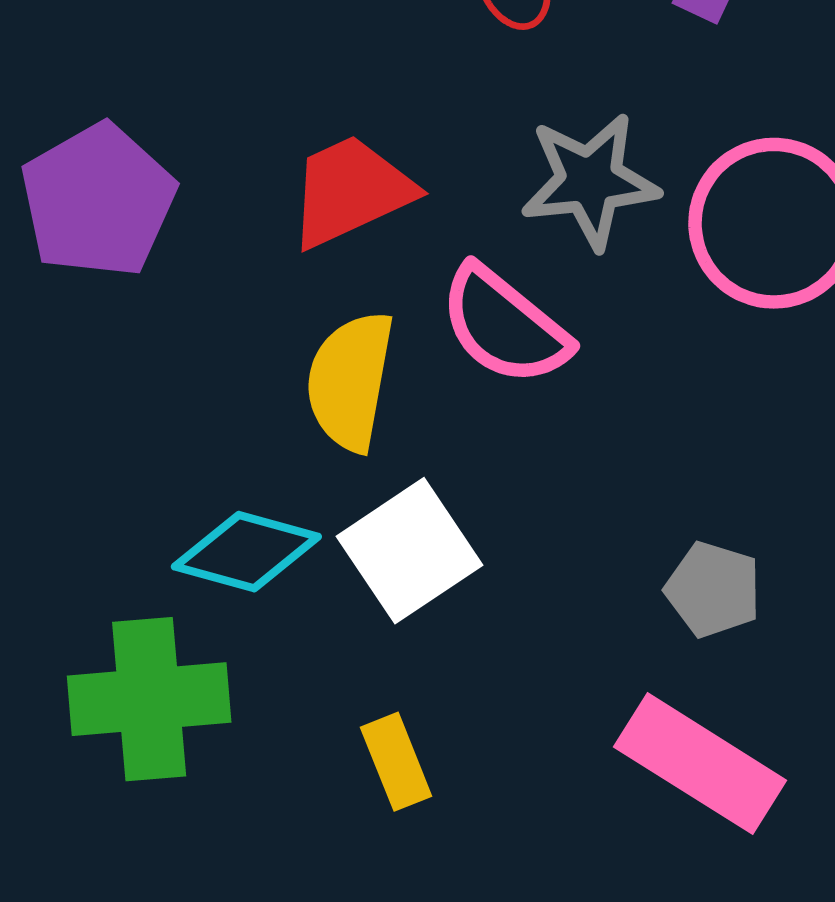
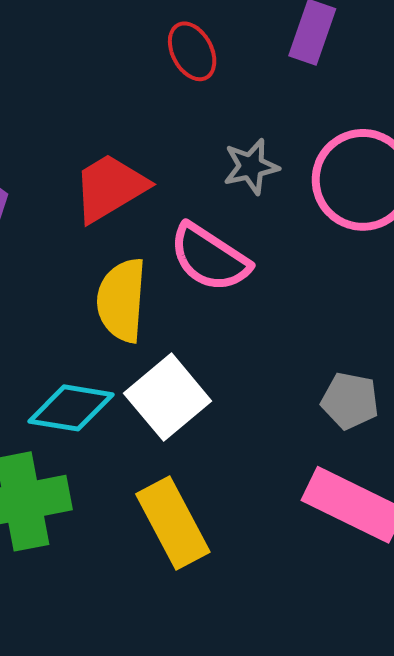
gray star: (590, 181) -> (251, 167), size x0.7
yellow rectangle: (396, 762) -> (173, 523), size x1.6

